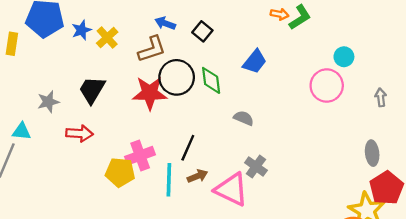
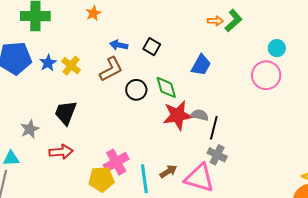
black circle: (177, 77) -> (136, 90), size x0.7
red star: (150, 93) -> (178, 115), moved
black line: (188, 148) -> (214, 128), moved

